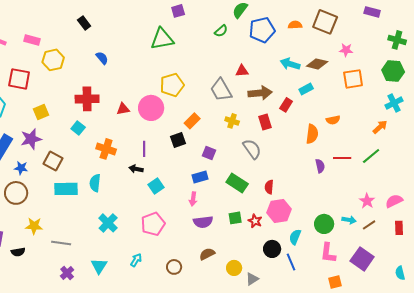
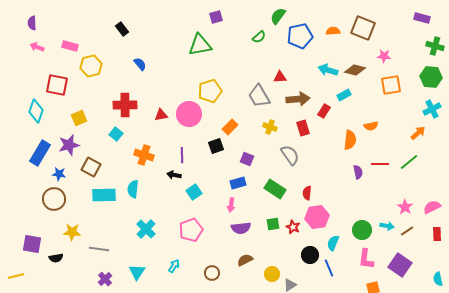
purple rectangle: (372, 12) -> (422, 18), moved

